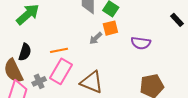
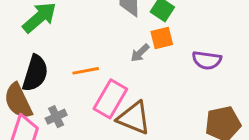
black semicircle: (25, 52) -> (35, 73), size x1.4
pink rectangle: (61, 71) -> (110, 99), moved

